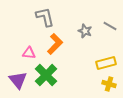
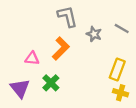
gray L-shape: (45, 17) -> (67, 16), moved
yellow rectangle: (106, 63) -> (117, 69), turned -54
green cross: (46, 75) -> (51, 83), size x0.7

